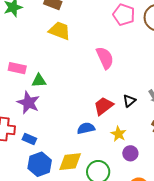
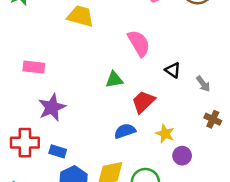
green triangle: (39, 81) -> (114, 80), moved
black triangle: (129, 101) -> (173, 70), moved, turned -40
purple star: (28, 103) -> (52, 107), turned 30

